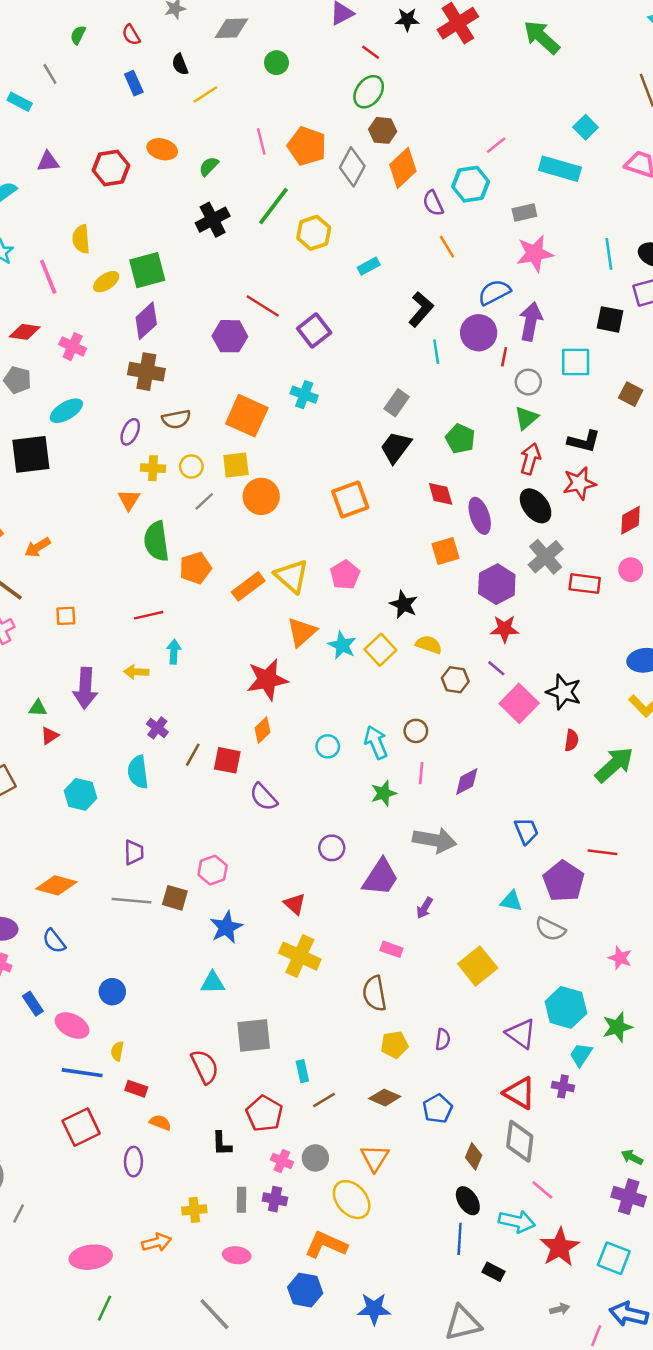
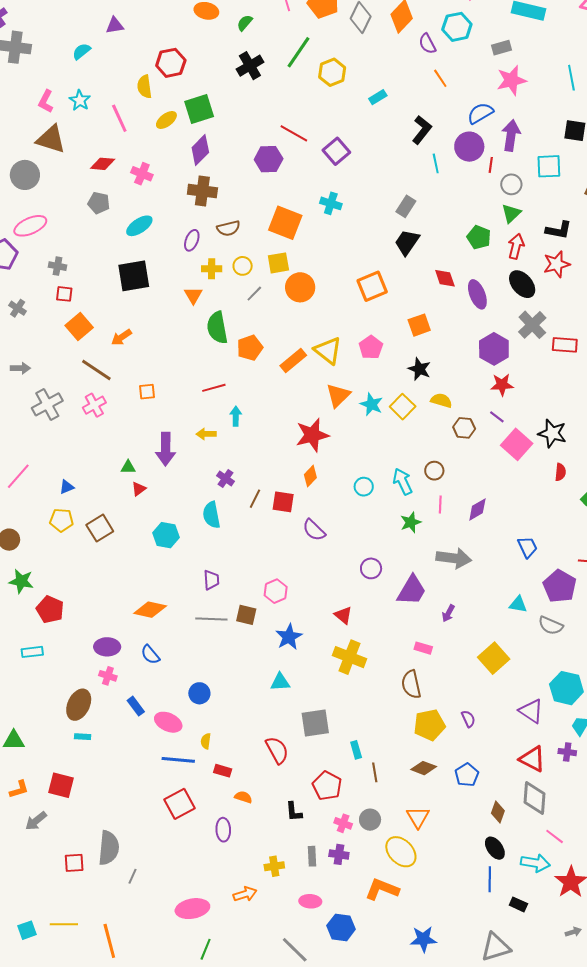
red hexagon: (111, 168) -> (171, 63), moved
green pentagon: (460, 439) -> (479, 237), moved
black square: (31, 454) -> (134, 276), moved
orange square: (446, 551) -> (419, 325), moved
purple semicircle: (443, 1039) -> (468, 719), turned -30
yellow pentagon: (394, 1045) -> (429, 725), size x1.4
brown line: (324, 1100) -> (375, 772), turned -66
blue hexagon: (305, 1290) -> (341, 927), moved

